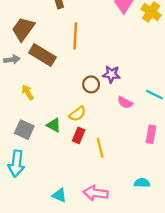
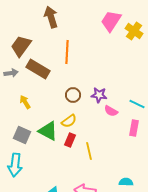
purple star: (111, 74) -> (99, 95), moved
brown circle: (91, 84) -> (73, 95), moved
green triangle: (54, 125) -> (48, 131), size x1.5
pink rectangle: (151, 134) -> (134, 128), moved

